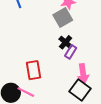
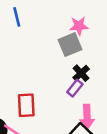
black cross: (66, 42) -> (81, 73), moved

